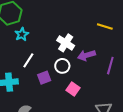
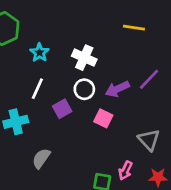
cyan star: (22, 34) -> (39, 53), moved
purple arrow: (86, 55) -> (117, 89), moved
purple line: (110, 66) -> (149, 79), turned 36

